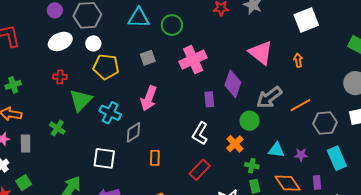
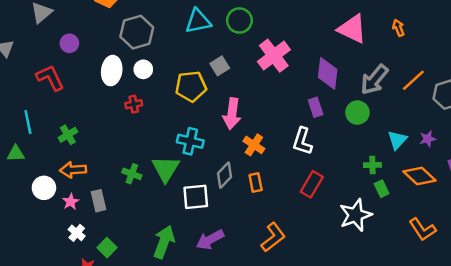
purple circle: (55, 10) -> (69, 43), moved
white ellipse: (60, 41) -> (112, 71), turned -45
white circle: (93, 43) -> (143, 69), moved
yellow pentagon: (106, 67) -> (191, 86), moved
red cross: (60, 77) -> (134, 104), moved
purple rectangle: (209, 99) -> (316, 107), moved
green triangle: (81, 100) -> (166, 169), moved
gray diamond: (133, 132) -> (225, 175), moved
orange cross: (235, 144) -> (254, 145), moved
cyan triangle: (276, 150) -> (397, 140), turned -42

